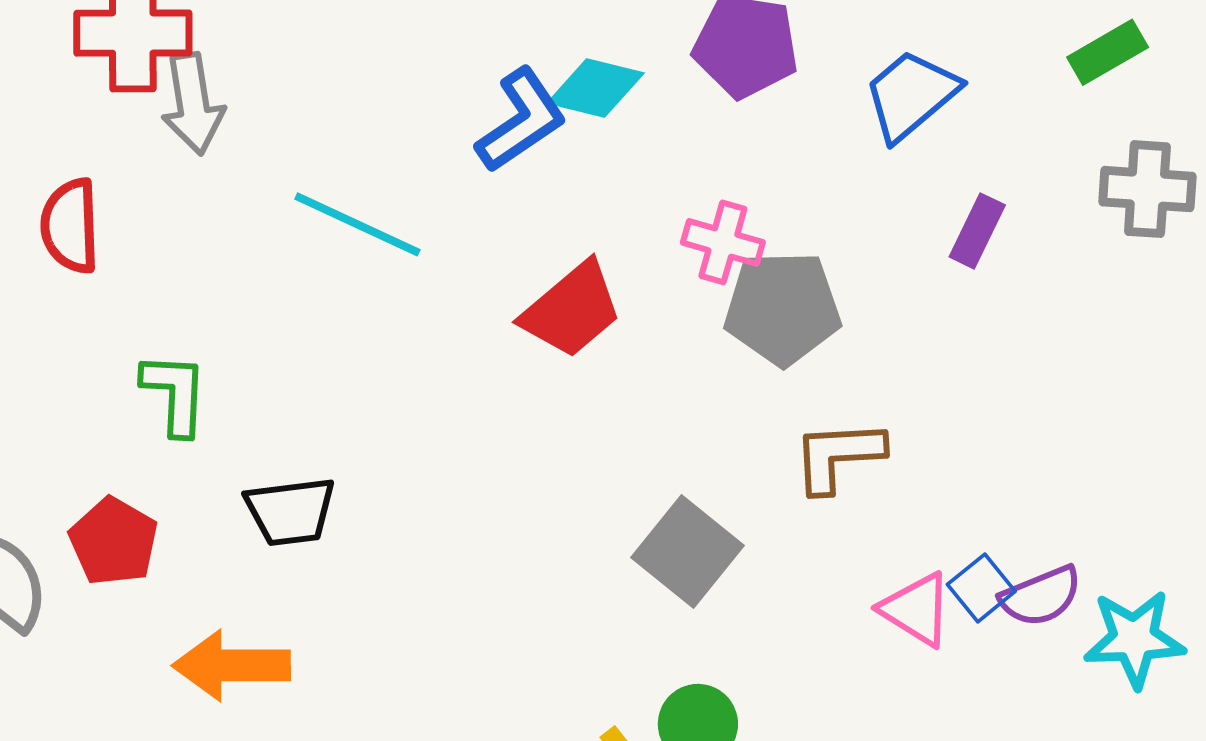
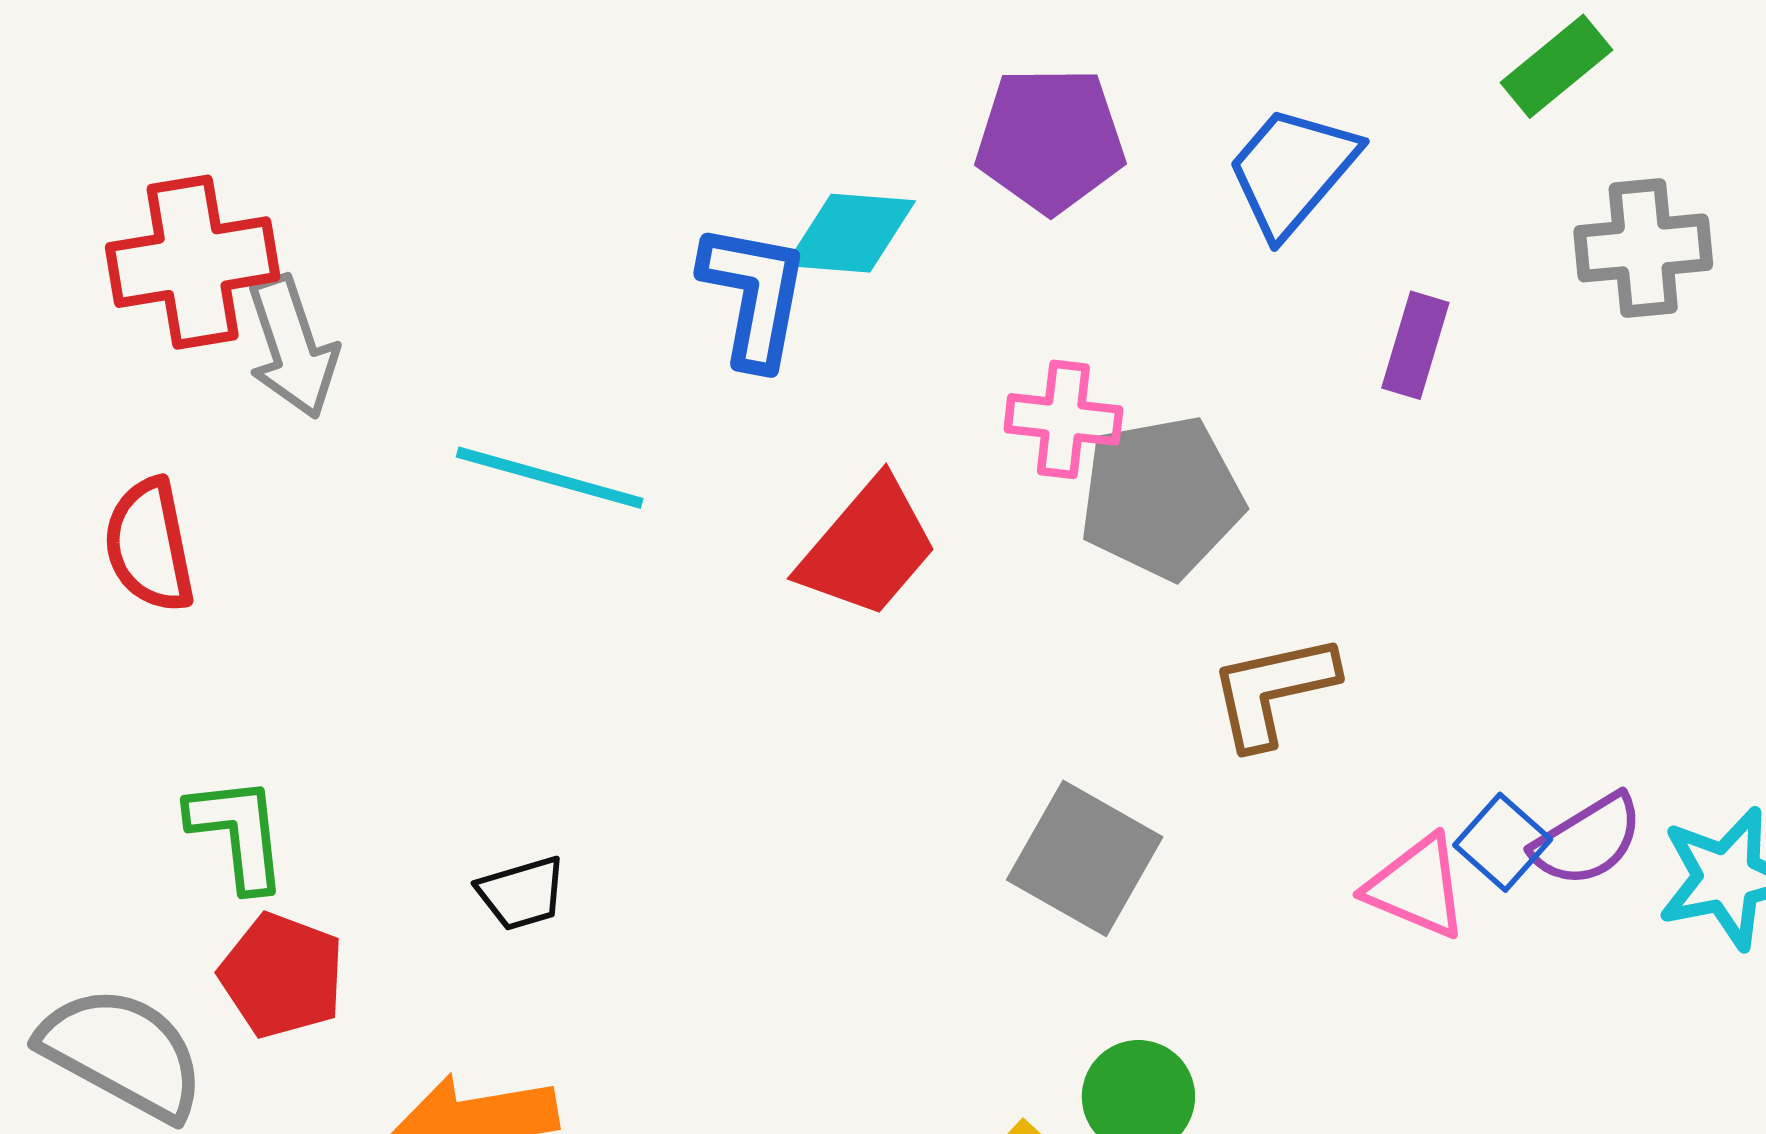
blue L-shape: (521, 120) -> (754, 295), turned -36
green L-shape: (175, 394) -> (238, 833), moved
black trapezoid: (290, 511) -> (522, 893), size x0.7

